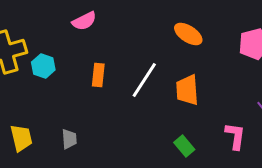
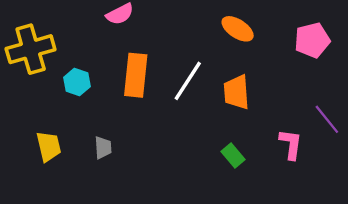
cyan hexagon: (43, 66) -> (77, 82), moved
orange rectangle: (98, 75) -> (136, 75), size x1.6

